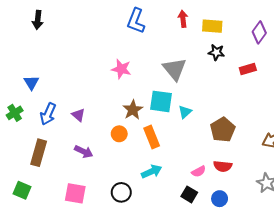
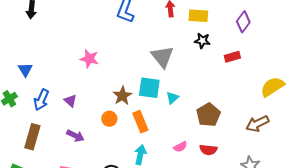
pink star: (121, 69) -> (89, 59), moved
cyan arrow: (152, 171) -> (140, 155), turned -54
pink semicircle: (199, 171) -> (180, 147), moved

